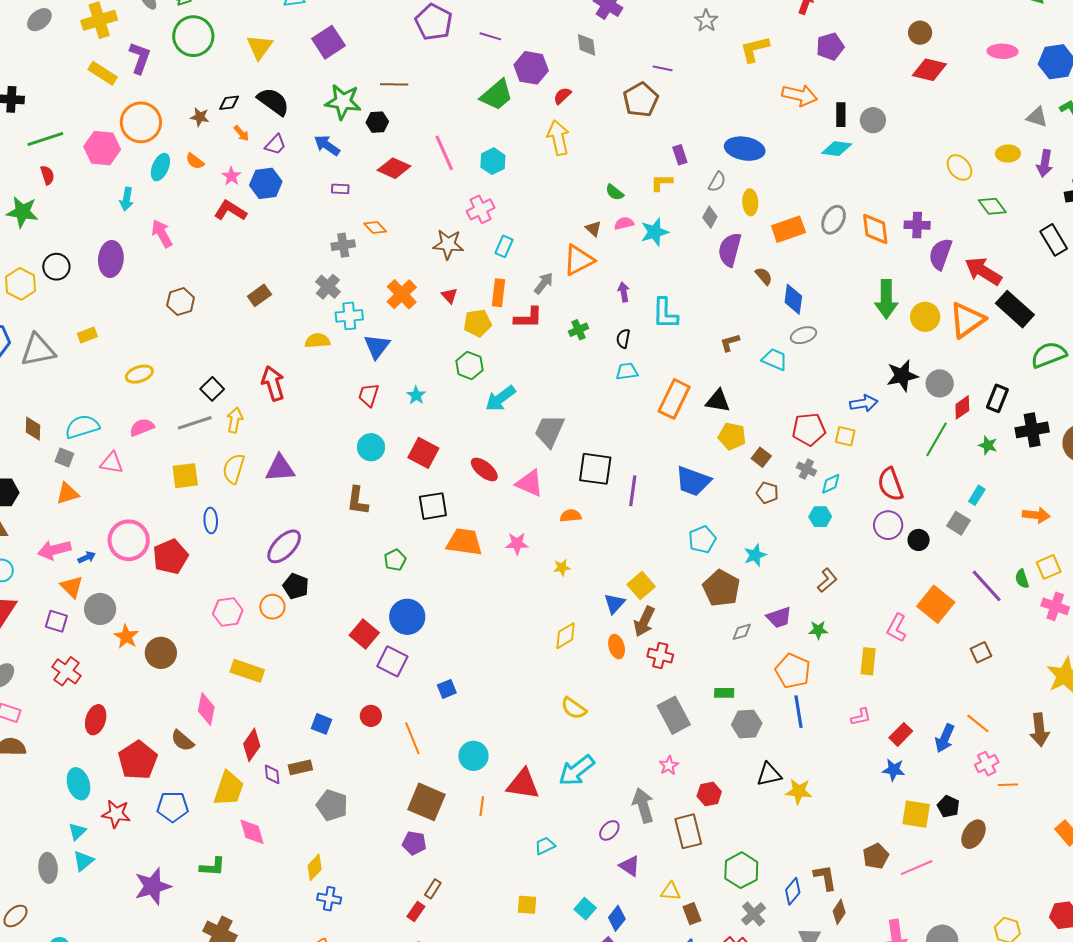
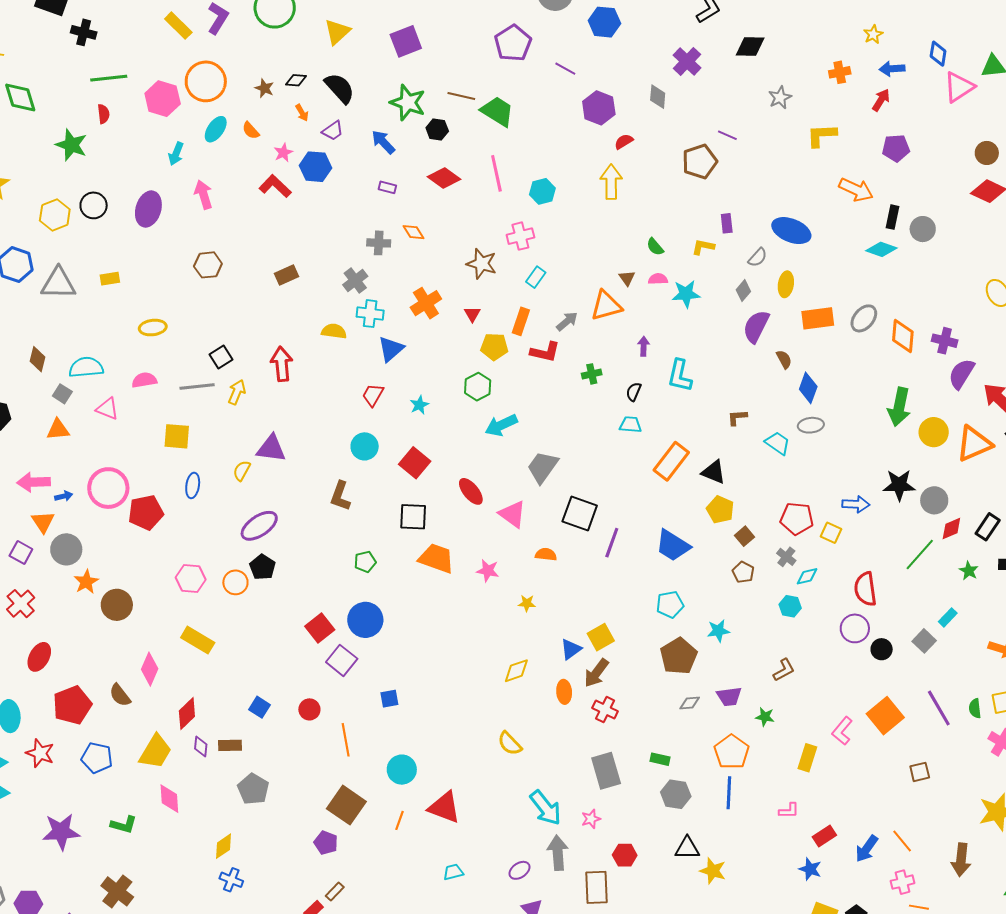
green trapezoid: (497, 95) -> (497, 111), moved, turned -120
yellow semicircle: (234, 469) -> (242, 471), moved, size x0.7
cyan arrow: (577, 770) -> (546, 808), moved, turned -102

